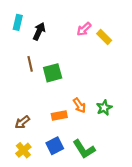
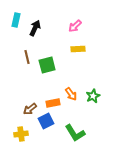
yellow rectangle: (104, 37) -> (78, 49), moved, turned -48
brown arrow: (22, 122) -> (30, 109), moved
blue square: (55, 146) -> (46, 121), moved
yellow cross: (23, 150) -> (21, 134), turned 32

